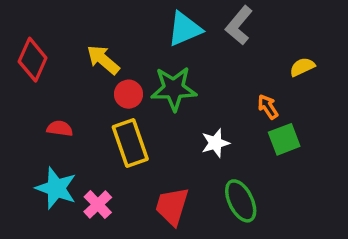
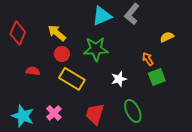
red circle: (128, 94) -> (62, 54), moved
yellow rectangle: (130, 143) -> (72, 79), turned -40
cyan star: (56, 188) -> (23, 116), moved

